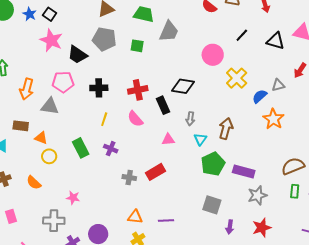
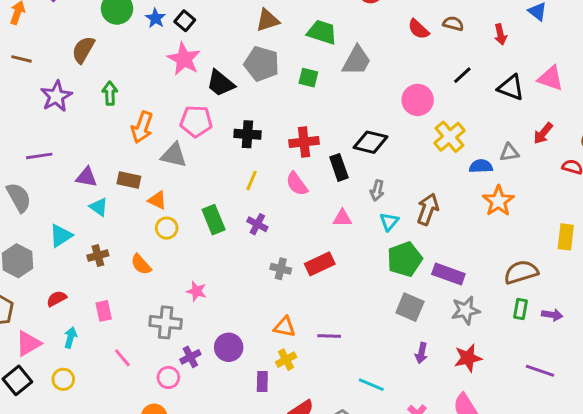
blue semicircle: (260, 96) -> (481, 166), turned 35
gray square: (212, 205) -> (410, 307), moved

